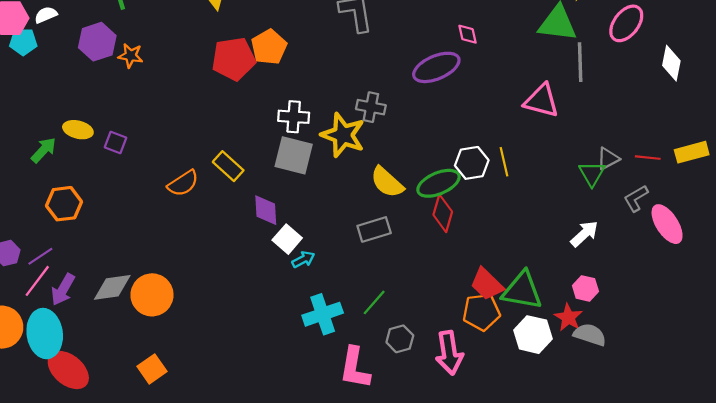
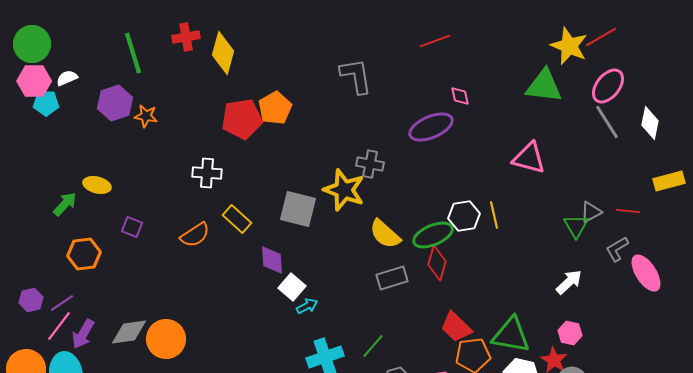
gray line: (580, 62) -> (607, 122), moved, turned -30
white cross: (294, 117) -> (207, 173), moved
purple square: (116, 143) -> (132, 227), moved
yellow rectangle: (692, 152) -> (669, 181), moved
gray rectangle: (374, 229) -> (392, 278), moved
red trapezoid: (487, 284) -> (456, 327), moved

